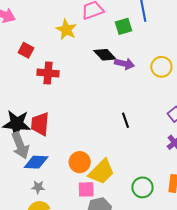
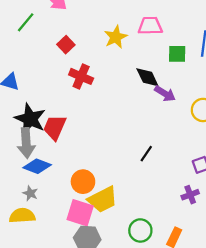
black line: (126, 120) -> (146, 154), turned 35
pink square: (86, 189) -> (80, 213), size x1.4

